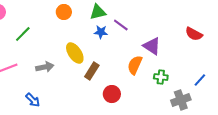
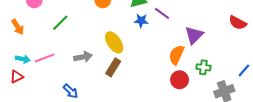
purple triangle: (152, 46) -> (194, 35), turned 42
brown rectangle: (92, 71) -> (113, 67), moved
red circle: (112, 94) -> (180, 80), moved

